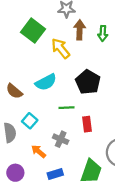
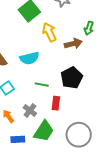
brown arrow: (80, 30) -> (73, 44), moved, turned 60
black pentagon: (88, 82) -> (72, 78), moved
green trapezoid: (91, 171) -> (44, 131), moved

